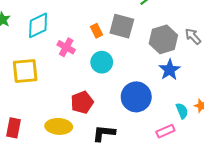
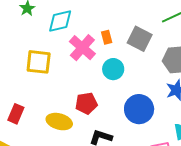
orange rectangle: (96, 31) -> (107, 37), moved
pink cross: (66, 47) -> (82, 48), size x1.5

